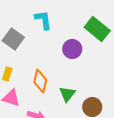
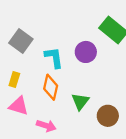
cyan L-shape: (43, 20) -> (54, 57), moved

